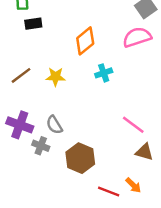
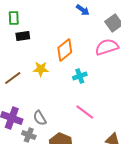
yellow star: (56, 77) -> (41, 69), moved
pink line: (133, 125) -> (85, 112), moved

